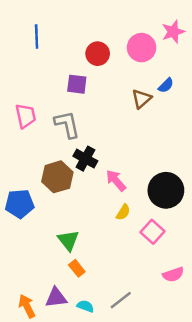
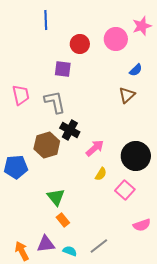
blue line: (37, 37) -> (46, 20), moved
brown triangle: (142, 99) -> (127, 95), moved
pink arrow: (116, 181) -> (95, 148), turned 90

